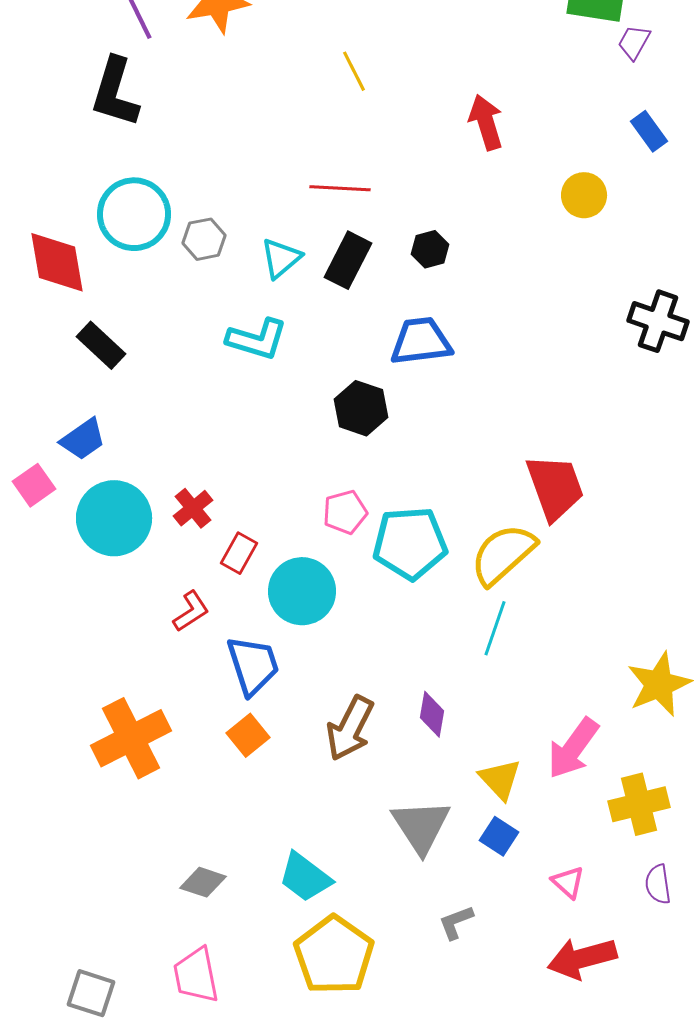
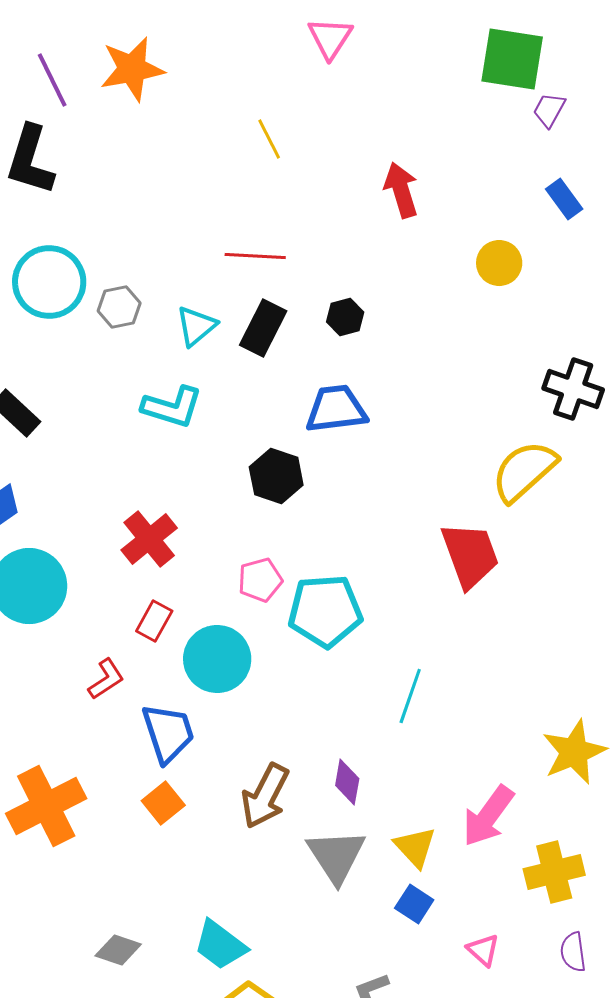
red cross: (193, 508) -> (149, 539), moved, size x1.4
yellow semicircle: (503, 554) -> (524, 471), moved
gray triangle: (421, 826) -> (336, 856), moved

